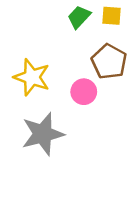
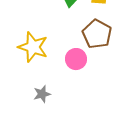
gray star: (43, 134) -> (42, 94), size x0.5

